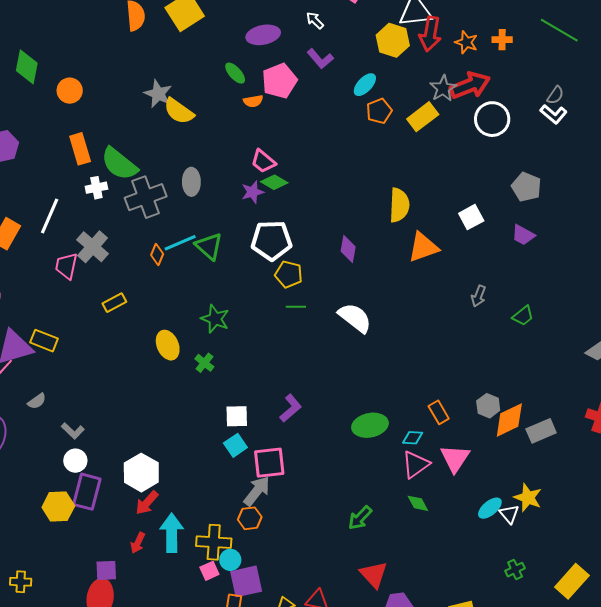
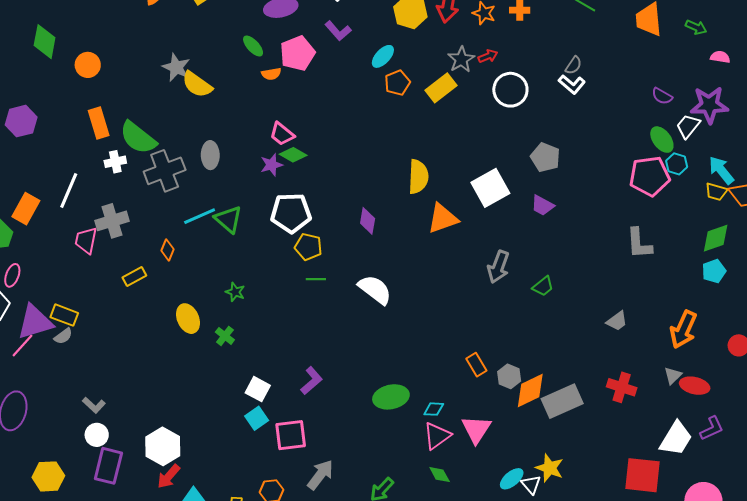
red arrow: (470, 85) -> (488, 56), size x0.5
white square: (471, 217) -> (490, 188), size x1.5
gray cross: (93, 247) -> (112, 221), turned 32
orange diamond: (157, 254) -> (167, 250), moved
gray arrow: (479, 296) -> (498, 267), size x1.5
green star: (215, 319) -> (235, 292), size x0.7
gray semicircle: (37, 401) -> (63, 336), moved
orange rectangle: (439, 412) -> (476, 365), moved
white square: (237, 416) -> (258, 389), turned 30
gray rectangle: (541, 431) -> (562, 401), size x1.4
gray arrow: (257, 491) -> (320, 475), moved
yellow hexagon: (58, 507) -> (48, 476), moved

